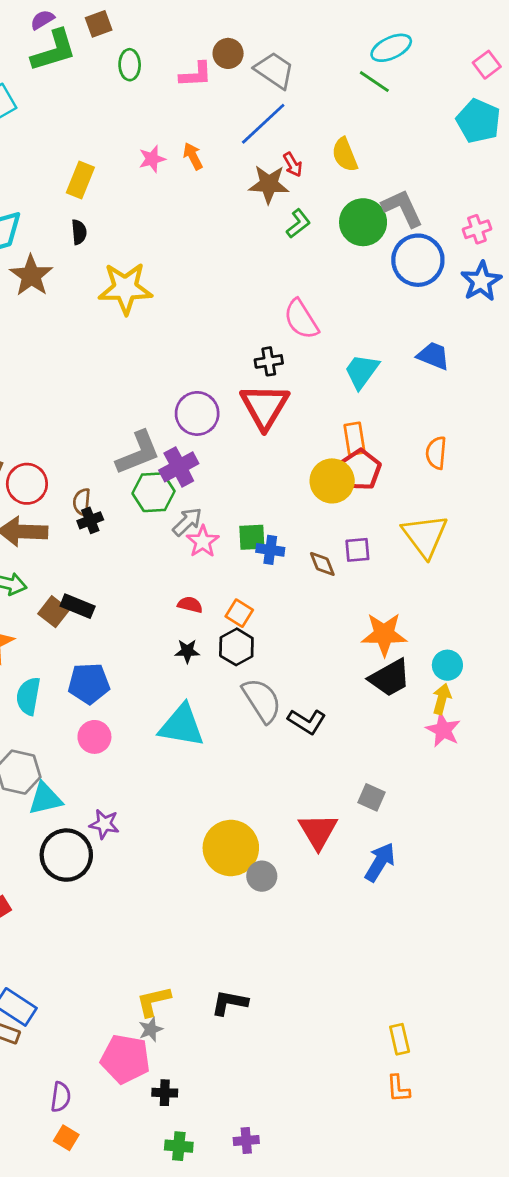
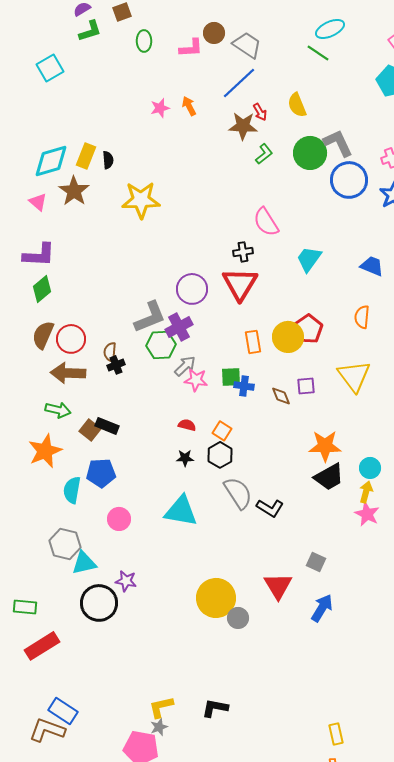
green L-shape: (54, 51) -> (90, 31), size x0.7
yellow rectangle: (80, 180) -> (86, 156), moved
blue trapezoid: (433, 356) -> (372, 266), moved
orange rectangle: (355, 439) -> (253, 342), moved
pink star: (203, 541) -> (196, 380), turned -30
blue pentagon: (89, 683) -> (101, 473), moved

